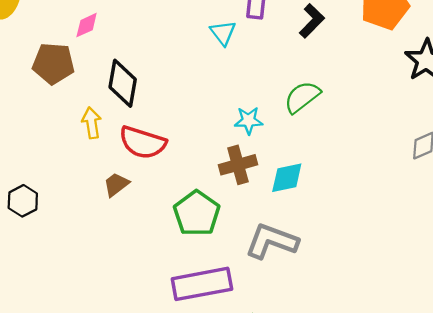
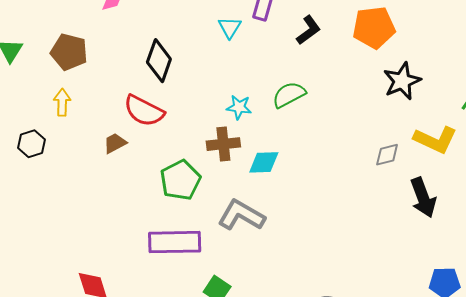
brown pentagon: (53, 63) -> (69, 52), moved
black diamond: (123, 83) -> (159, 61), moved
yellow arrow: (92, 123) -> (62, 102), moved

